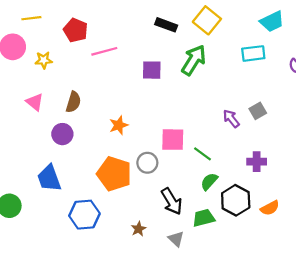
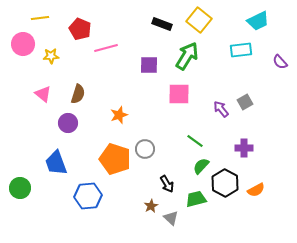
pink square: (173, 140) -> (179, 94), moved
black arrow: (172, 201) -> (167, 184), size x0.7
brown star: (139, 229) -> (151, 206), moved

